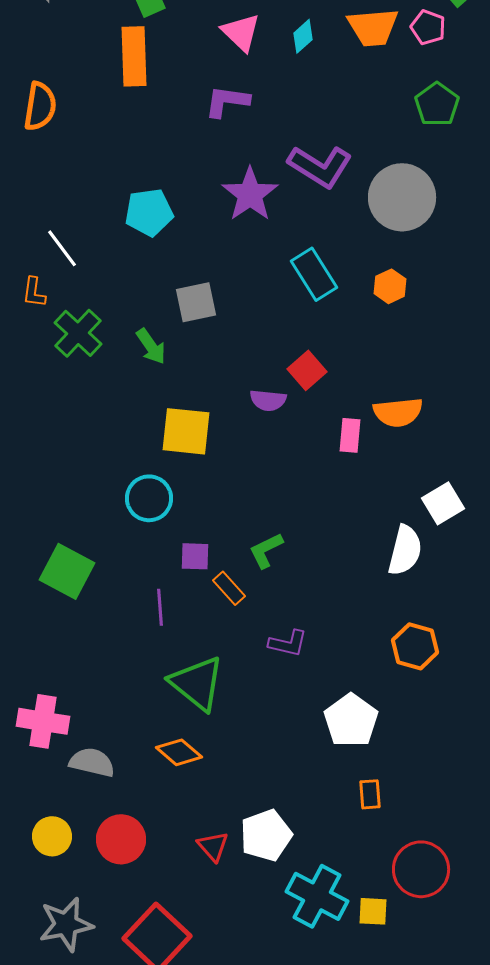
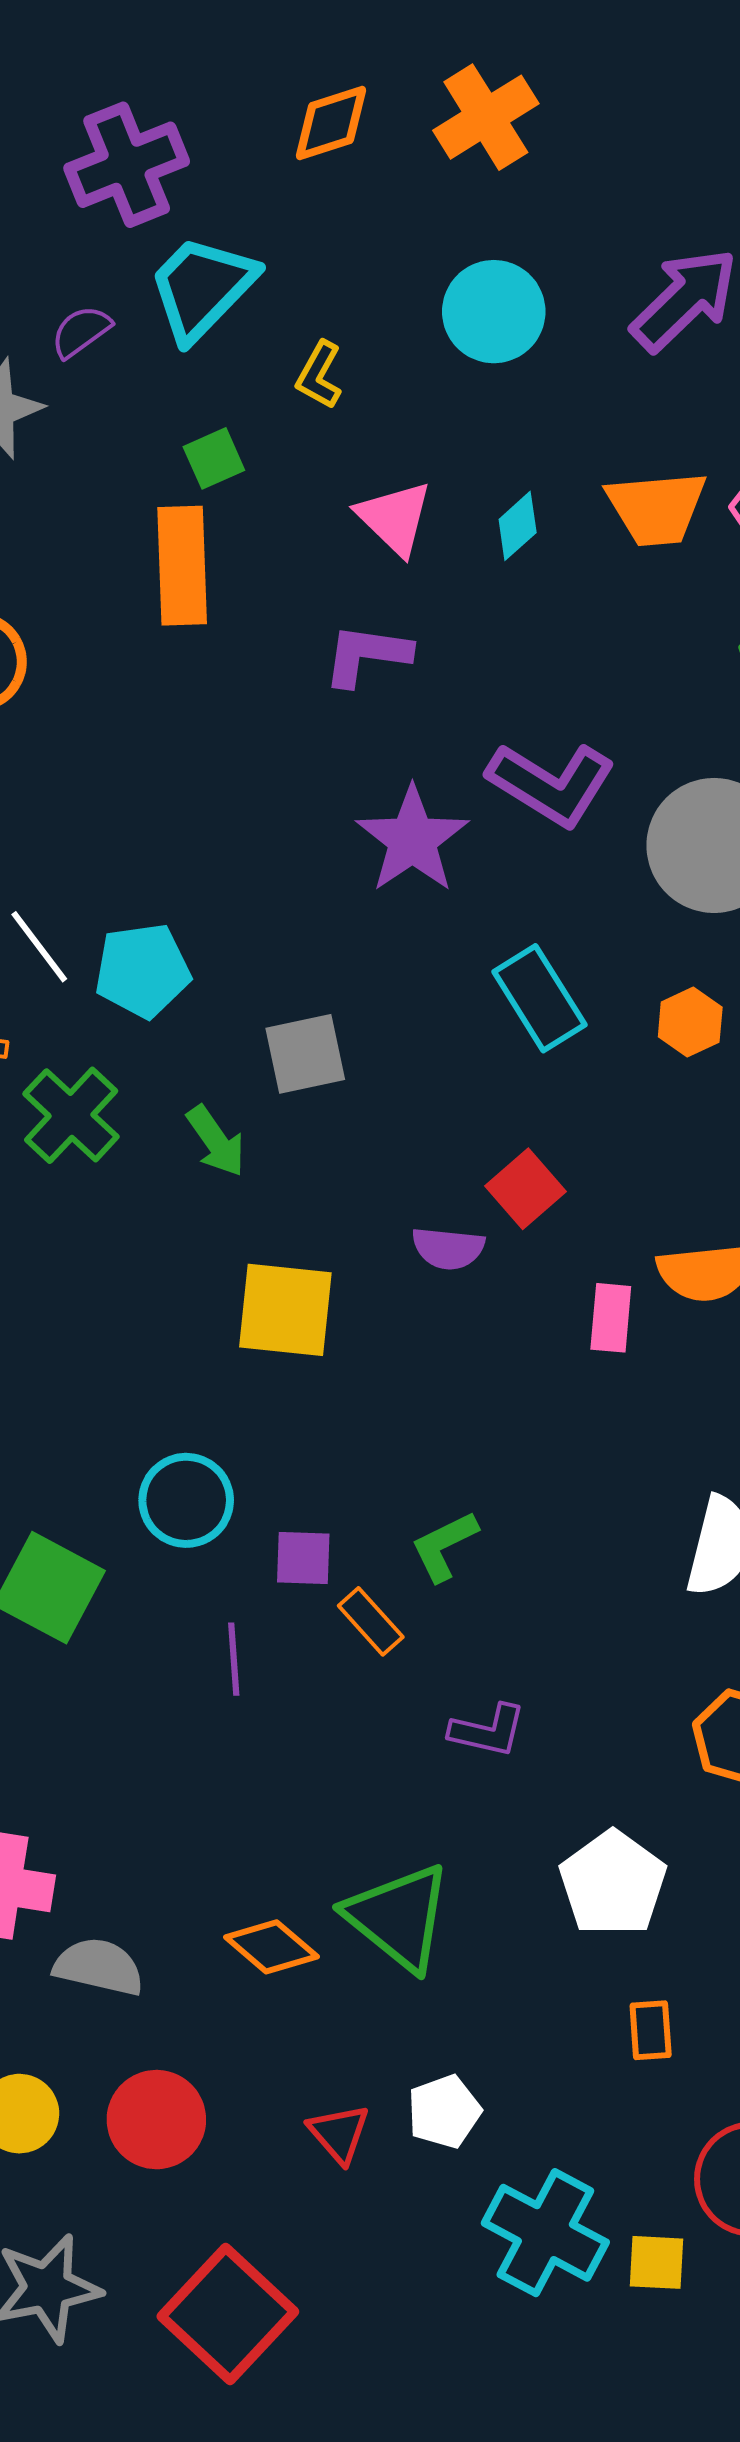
cyan pentagon: (149, 212) -> (142, 970), moved
cyan circle: (149, 498) -> (186, 1500), moved
green triangle: (197, 683) -> (398, 1917), moved
white pentagon: (266, 835) -> (444, 2112), size x0.7

